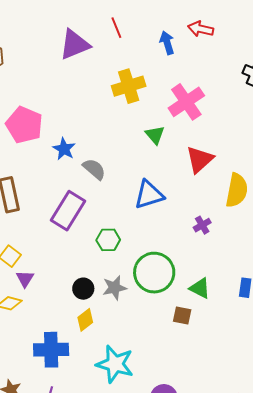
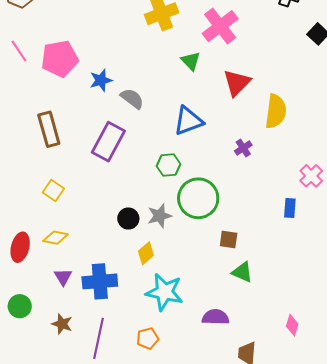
pink pentagon: (24, 125) -> (60, 59), turned -30
blue star: (64, 149) -> (101, 80), turned 30
green hexagon: (108, 240) -> (169, 165), moved
purple triangle: (25, 279) -> (63, 277), moved
green triangle: (200, 288) -> (242, 272), moved
yellow diamond: (85, 320) -> (146, 253), moved

